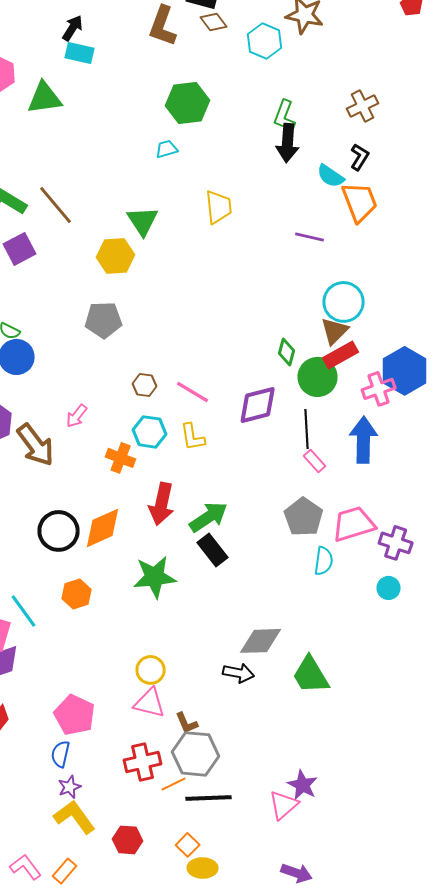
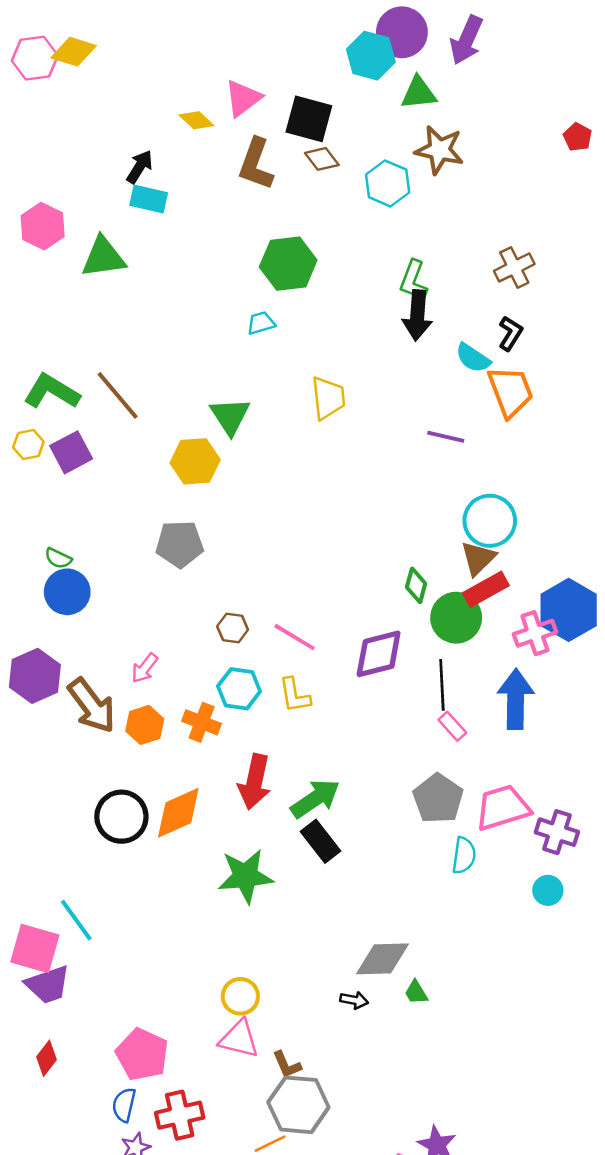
orange hexagon: (77, 594) -> (145, 725), moved
black arrow: (239, 673) -> (354, 1000), size x0.7
green trapezoid: (311, 675) -> (416, 992), moved, size x0.5
red cross: (143, 762) -> (180, 1115), moved

